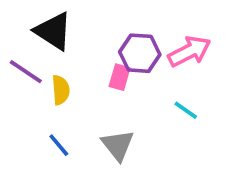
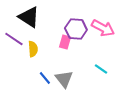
pink arrow: (189, 51) -> (103, 28), turned 55
cyan line: (186, 110) -> (101, 69), moved
blue line: (59, 145) -> (45, 78), moved

